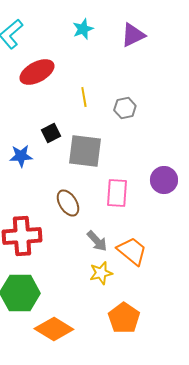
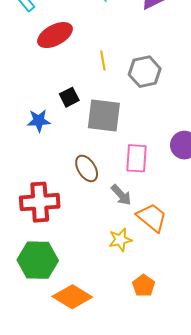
gray hexagon: (125, 108) -> (145, 72), size x1.4
gray arrow: (97, 241) -> (121, 195), moved
orange pentagon: (124, 318) -> (144, 286), size x0.7

